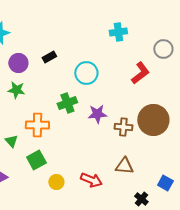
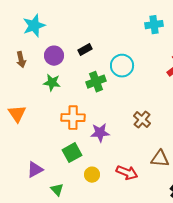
green cross: (67, 103) -> (96, 82), moved
purple star: (97, 114) -> (100, 133), moved
brown cross: (123, 127) -> (142, 120), moved, turned 36
green triangle: (11, 141) -> (57, 190), moved

